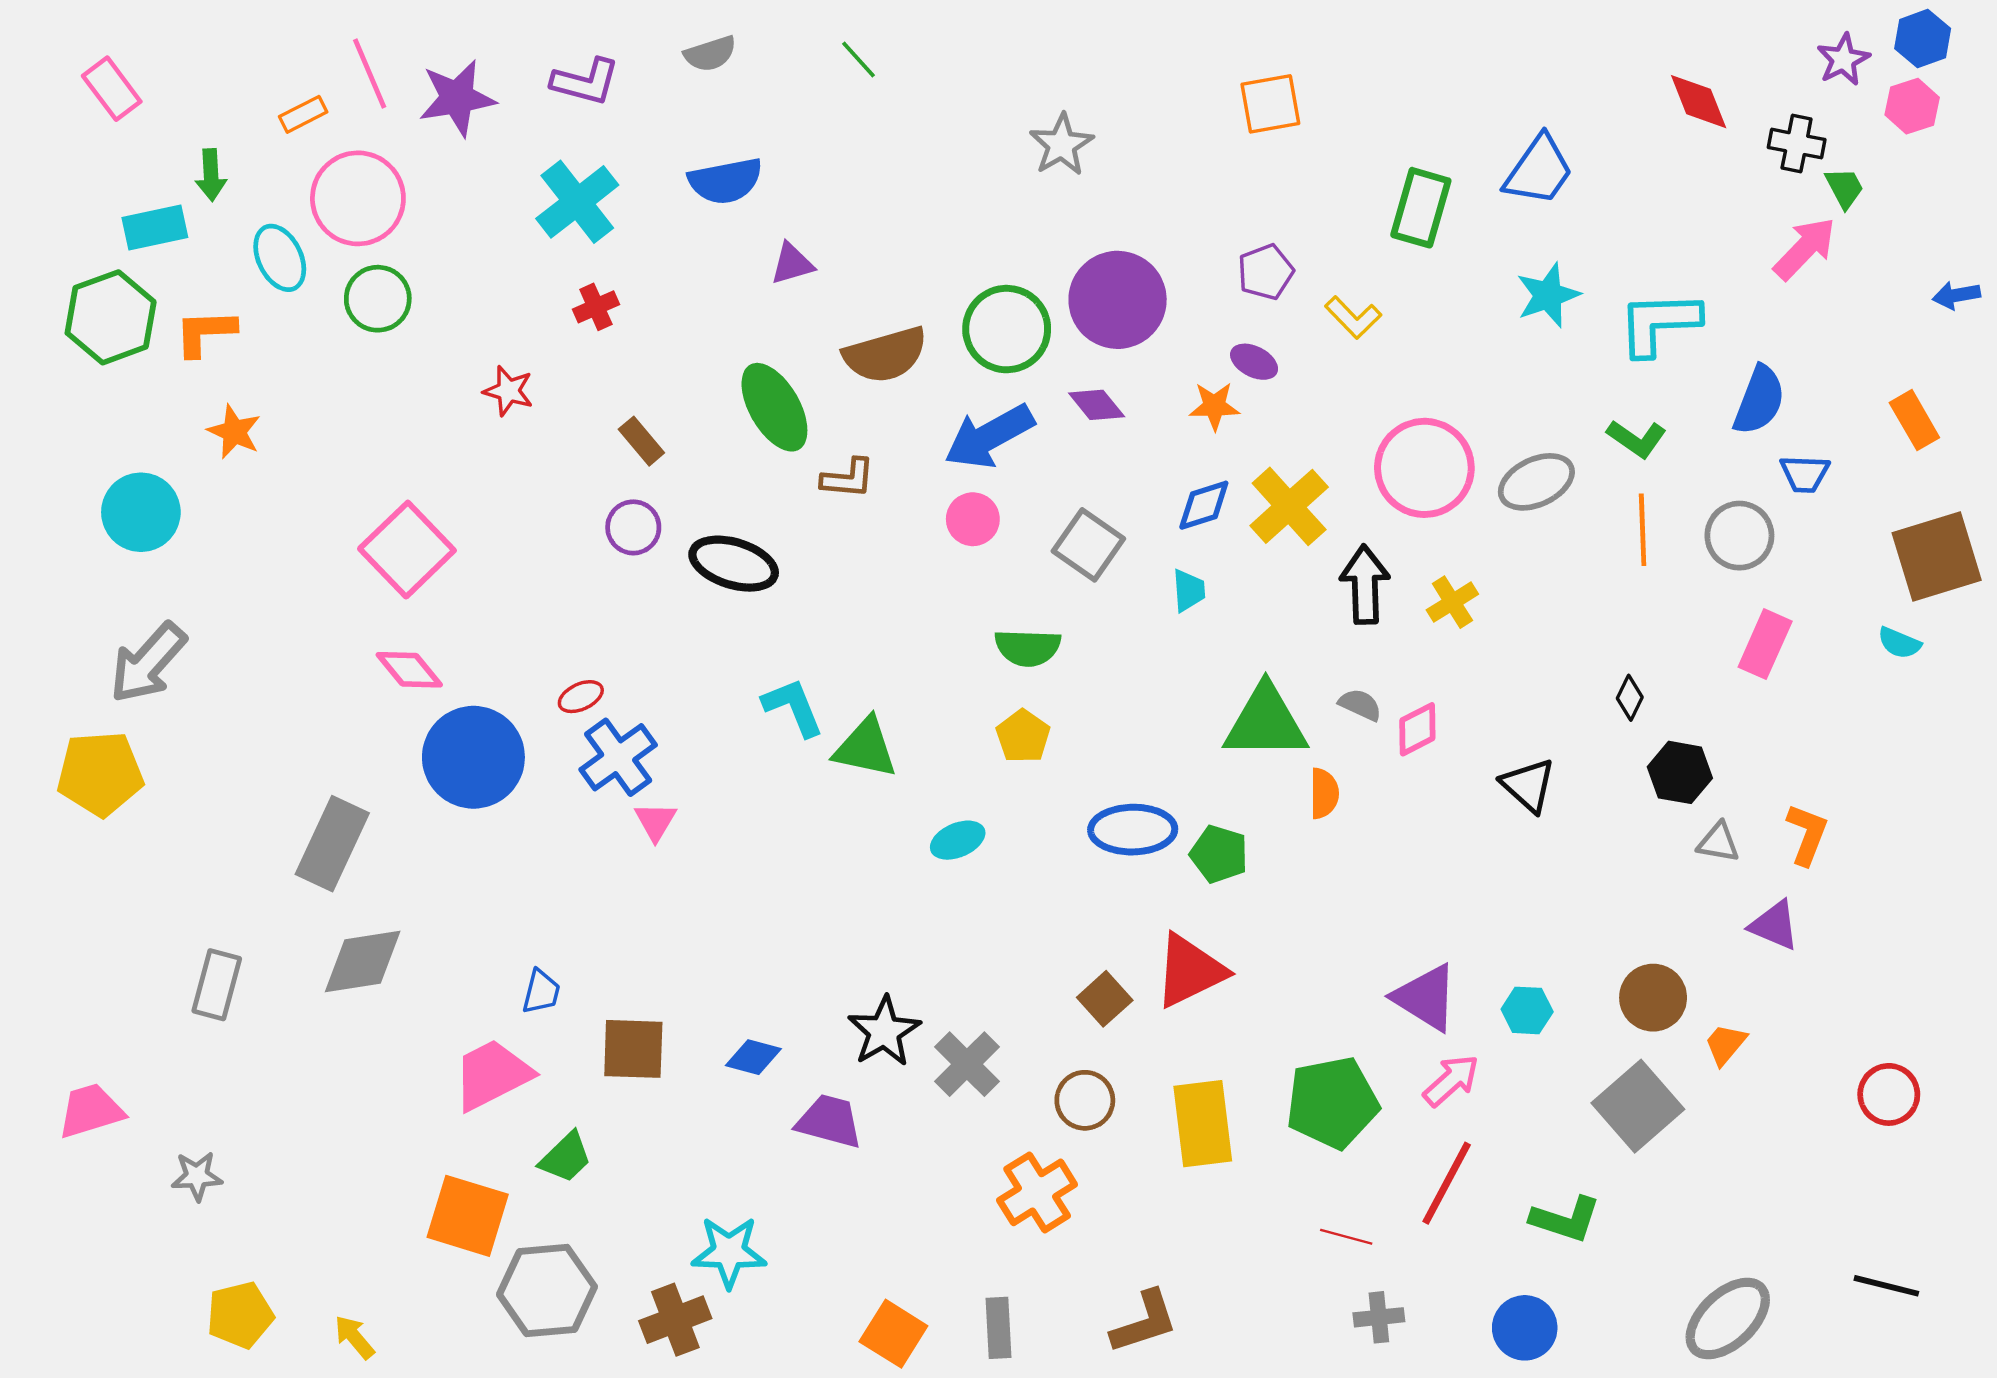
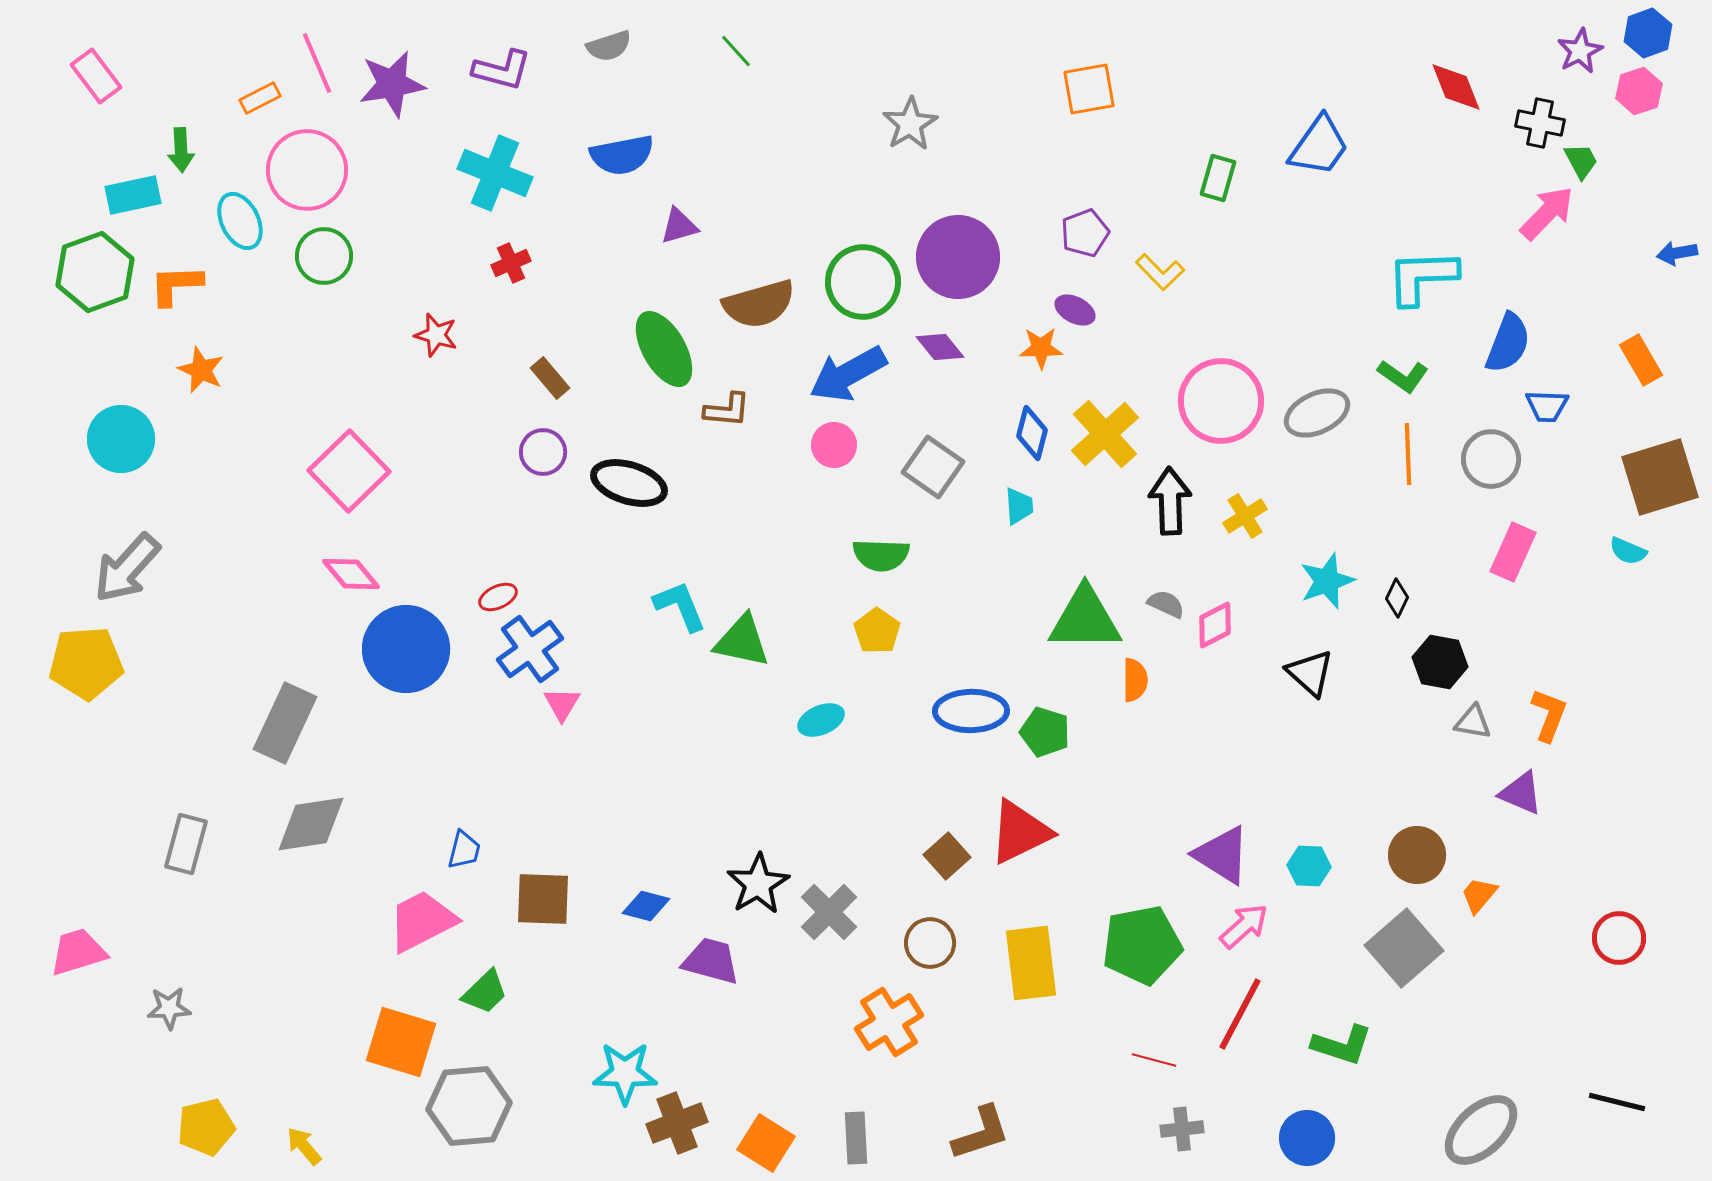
cyan cross: (577, 202) -> (495, 173), turned -30
green rectangle: (1421, 208) -> (1218, 178), size x0.7
cyan star: (1548, 295) -> (1327, 581), moved
blue diamond: (1204, 505) -> (1032, 433), turned -58
brown cross: (675, 1320) -> (677, 1123), moved

